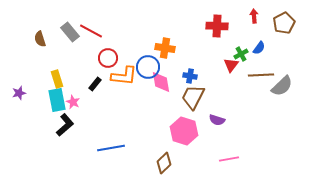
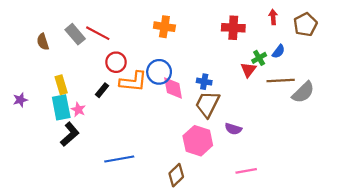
orange cross: (165, 48) -> (164, 27), moved

